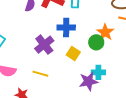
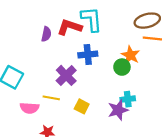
yellow square: (73, 53) -> (82, 106), moved
yellow line: (40, 74) -> (51, 98), moved

